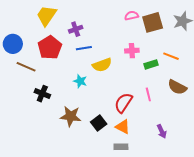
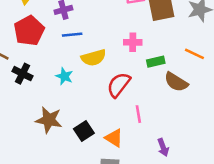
orange line: (171, 56) -> (194, 54), moved
brown semicircle: (177, 87) -> (176, 82), moved
black cross: (42, 94) -> (22, 74), moved
pink line: (148, 94) -> (138, 114), moved
red semicircle: (123, 103) -> (119, 85), moved

